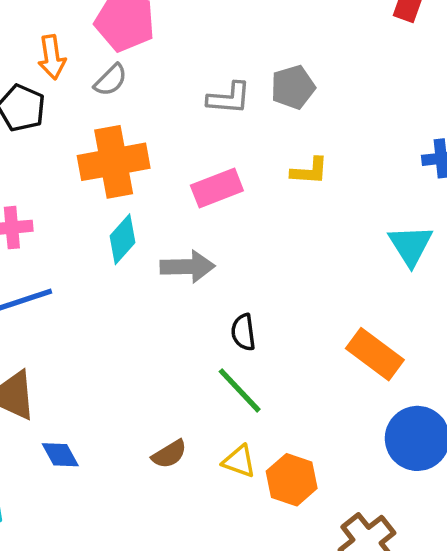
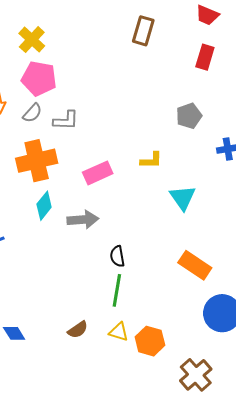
gray pentagon: (293, 87) -> (189, 116), moved
gray L-shape: (229, 98) -> (66, 120), moved
cyan triangle: (411, 245) -> (183, 198), moved
green line: (240, 390) -> (117, 290), turned 56

